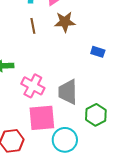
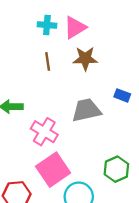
gray trapezoid: (68, 92) -> (86, 110), moved, turned 76
pink square: (42, 118) -> (53, 170), turned -32

